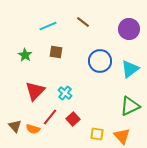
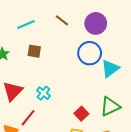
purple circle: (129, 29) -> (96, 23), moved
blue circle: (100, 61) -> (90, 53), moved
red square: (73, 119) -> (81, 114), moved

